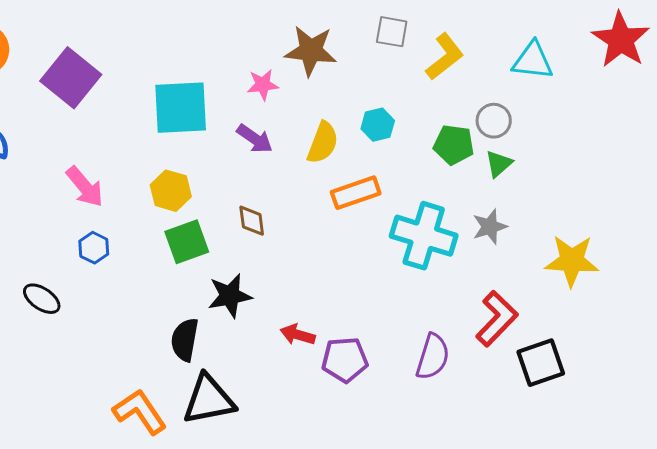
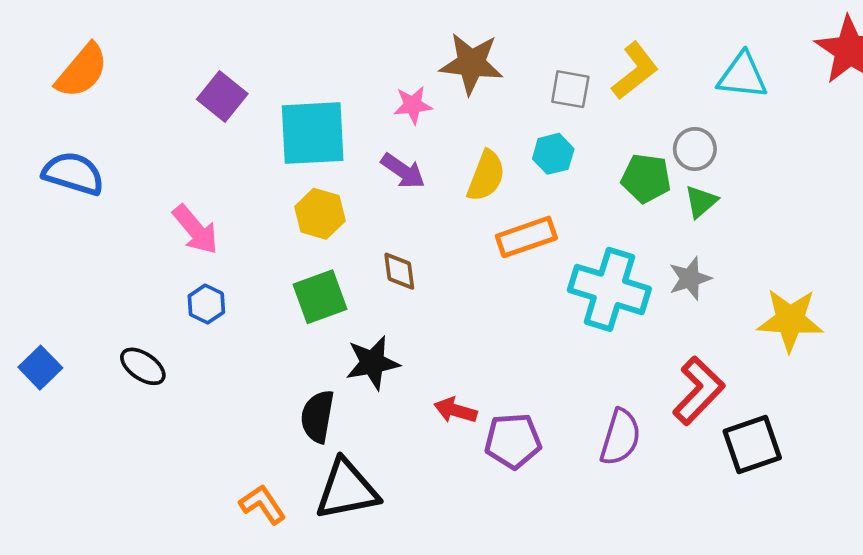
gray square: (392, 32) -> (570, 89), moved
purple square: (71, 78) -> (222, 96), moved, size x0.7
yellow hexagon: (171, 191) -> (320, 214), moved
orange L-shape: (140, 412) -> (263, 504), size x0.7

